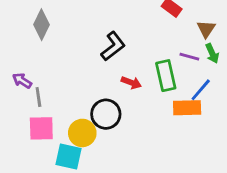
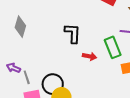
black L-shape: (113, 46) -> (73, 33), turned -40
black circle: (106, 114) -> (53, 84), moved

